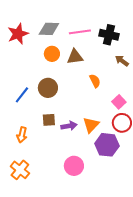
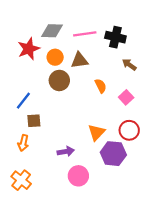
red star: (18, 34) -> (29, 49), moved
brown circle: (48, 88) -> (59, 80), moved
pink square: (119, 102) -> (126, 97), moved
brown square: (49, 120) -> (34, 121), moved
purple arrow: (69, 126) -> (66, 151), moved

